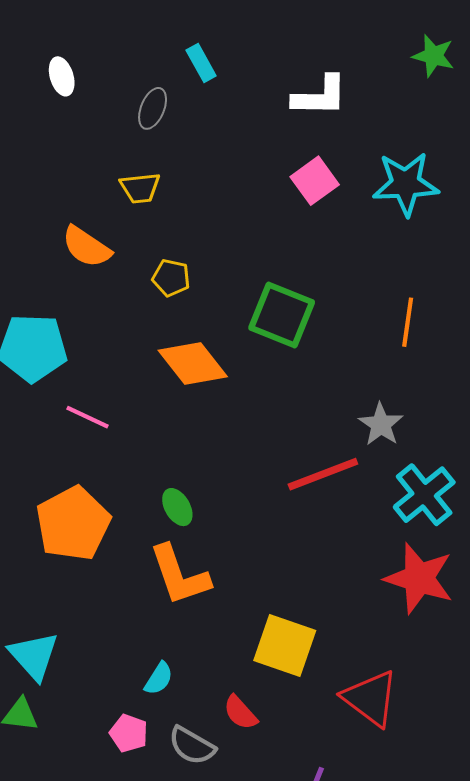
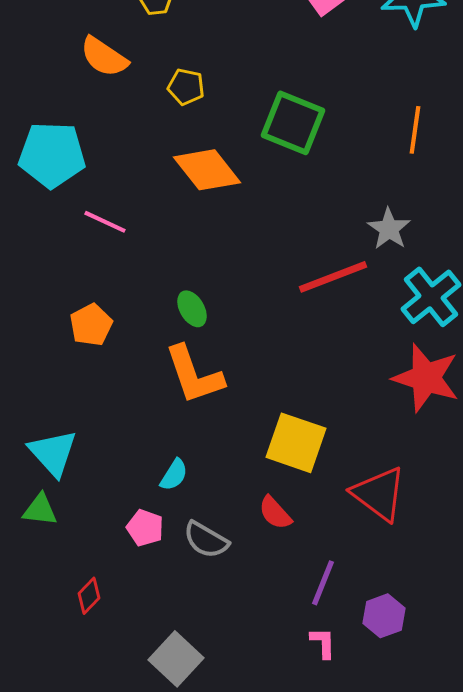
orange pentagon: (73, 524) -> (91, 325), size x0.6
red semicircle: (240, 713) -> (275, 513), moved

